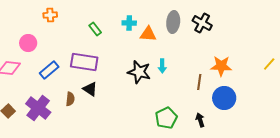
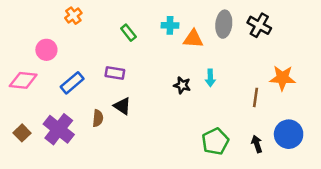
orange cross: (50, 15) -> (73, 16), turned -32
purple rectangle: (84, 62) -> (115, 73), size x0.6
black star: (139, 72) -> (182, 85), size x0.6
blue circle: (224, 98) -> (289, 134), moved

